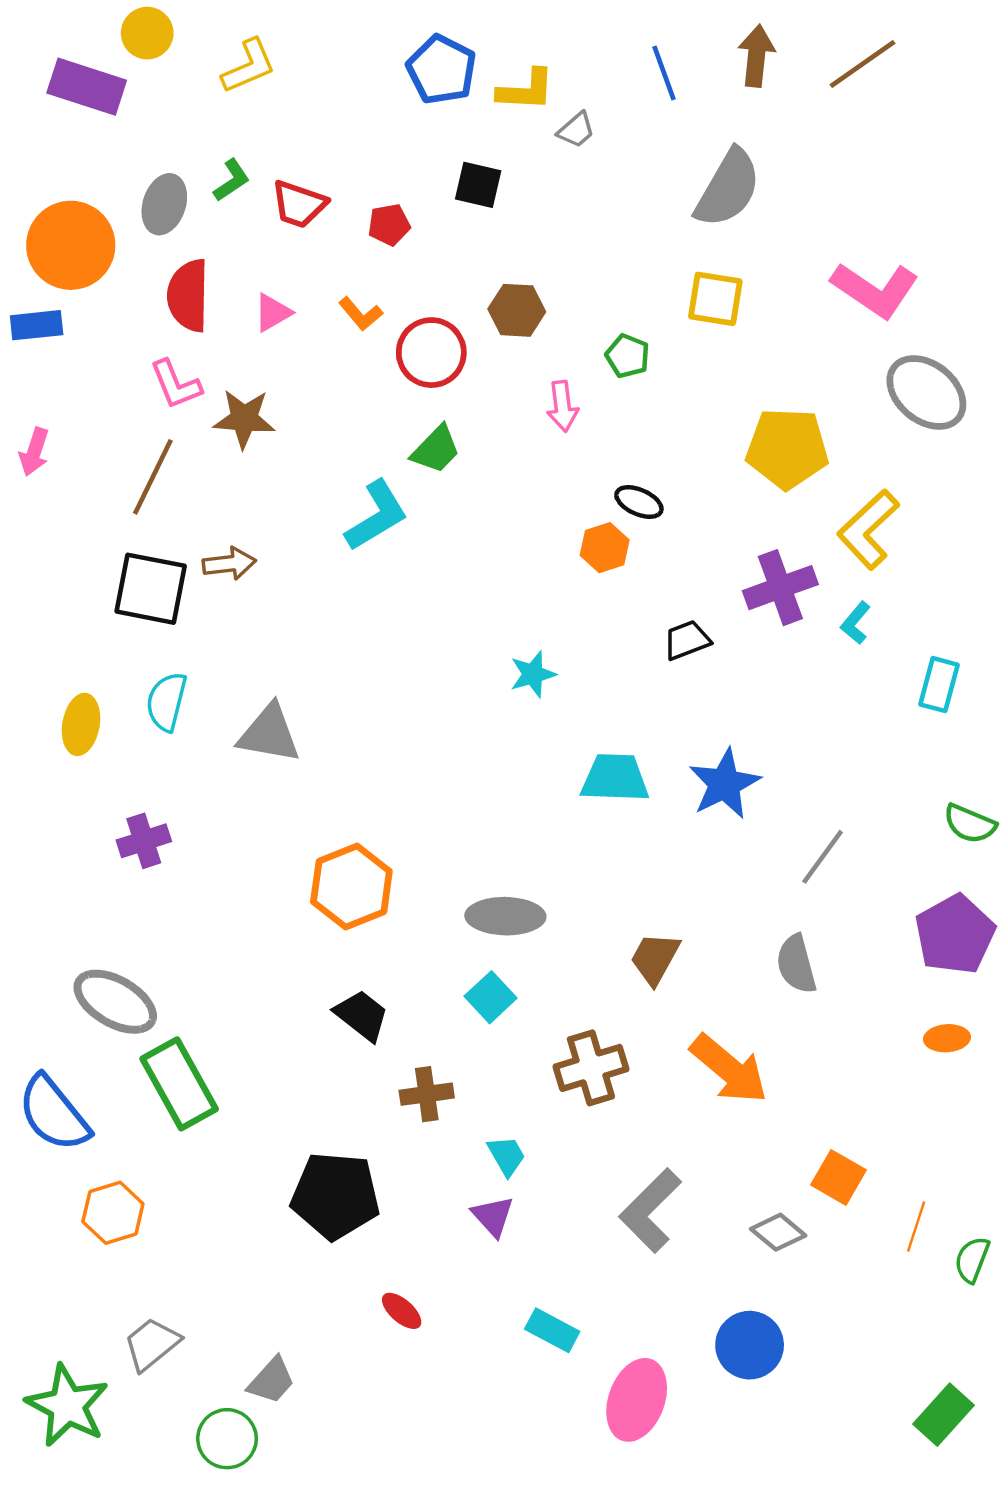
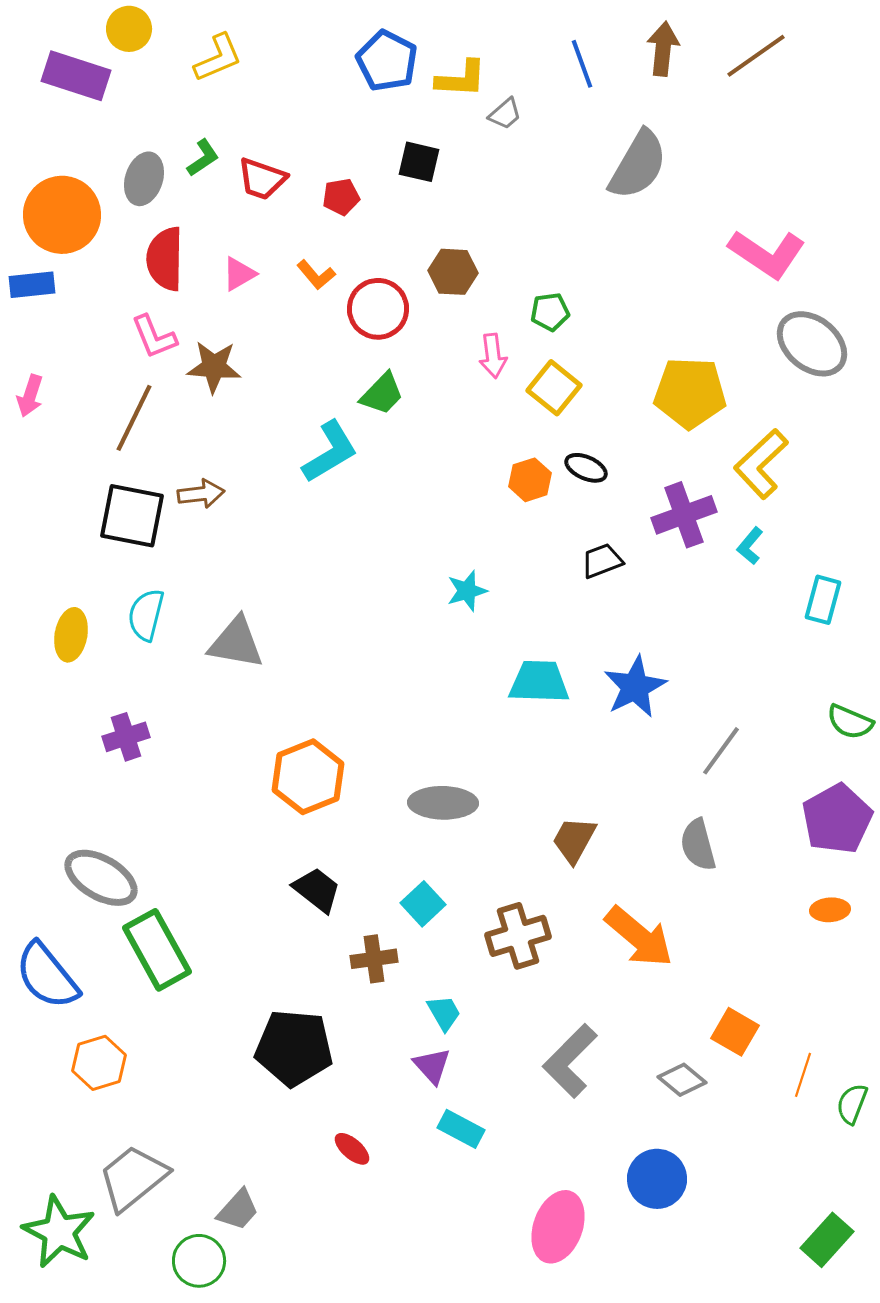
yellow square: (715, 299) -> (554, 388), moved, turned 30
green pentagon: (627, 356) -> (550, 312), turned -30
black ellipse: (639, 502) -> (586, 468), moved
cyan square: (491, 997) -> (423, 904), moved
cyan rectangle: (552, 1330) -> (461, 1129), moved
gray trapezoid: (152, 1344) -> (133, 1178), size x1.4

